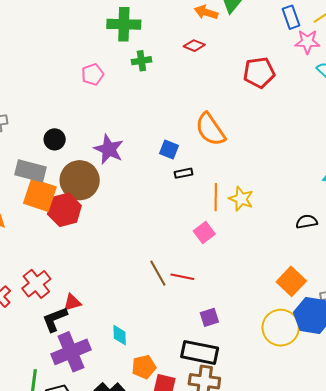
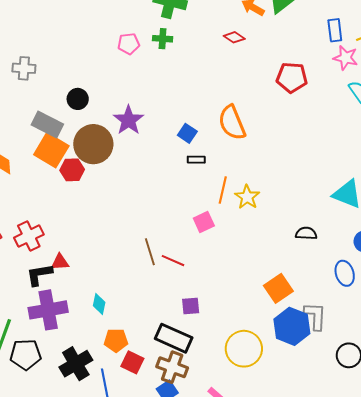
green cross: (141, 61) -> (163, 39), moved
red hexagon: (64, 210) -> (72, 170), size x0.7
yellow circle: (281, 328) -> (244, 349), moved

